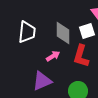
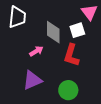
white trapezoid: (27, 32) -> (17, 17), moved
pink arrow: (53, 56) -> (36, 51), moved

